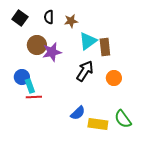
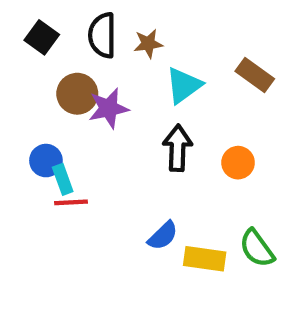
black semicircle: (49, 17) -> (102, 35), size x1.5
brown rectangle: (105, 47) -> (255, 75), moved, turned -48
black arrow: (85, 71) -> (177, 148), turned -30

